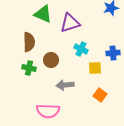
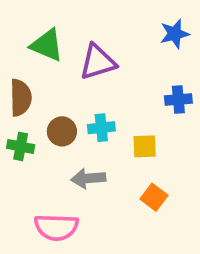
cyan cross: (81, 49) -> (101, 128), moved, turned -32
blue cross: (113, 53) -> (178, 100), moved

